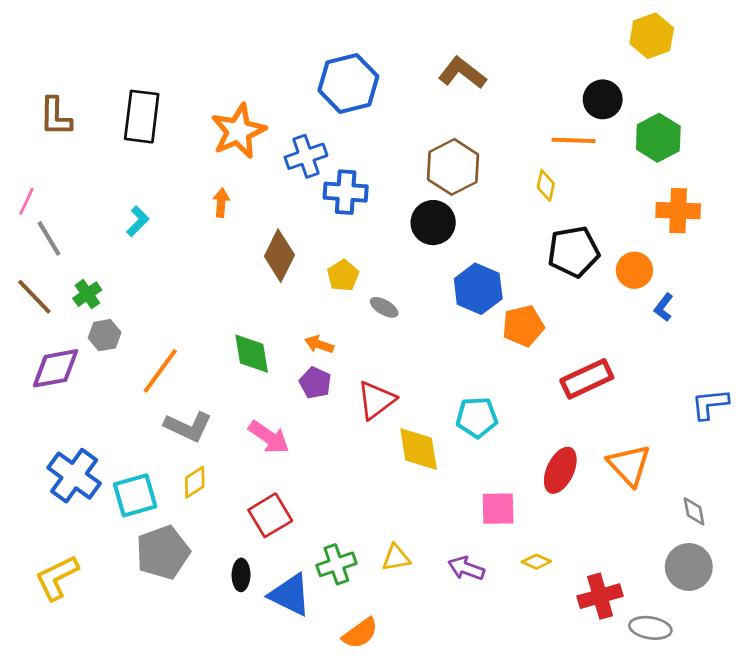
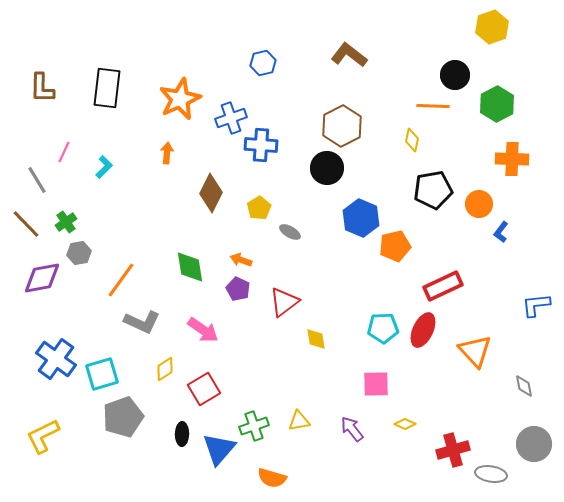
blue hexagon: (348, 83) -> (263, 63), size x0.6
pink line: (26, 201) -> (64, 152), moved
cyan pentagon: (477, 417) -> (383, 328), moved
yellow diamond: (419, 449) -> (316, 339), size x0.6
red ellipse: (560, 470) -> (423, 330), moved
yellow diamond: (195, 482) -> (165, 369), moved
gray circle: (689, 567) -> (534, 444), moved
purple arrow: (466, 568) -> (352, 429), turned 32
blue triangle: (290, 595) -> (219, 449), turned 45
orange semicircle: (360, 633) -> (272, 478), turned 52

